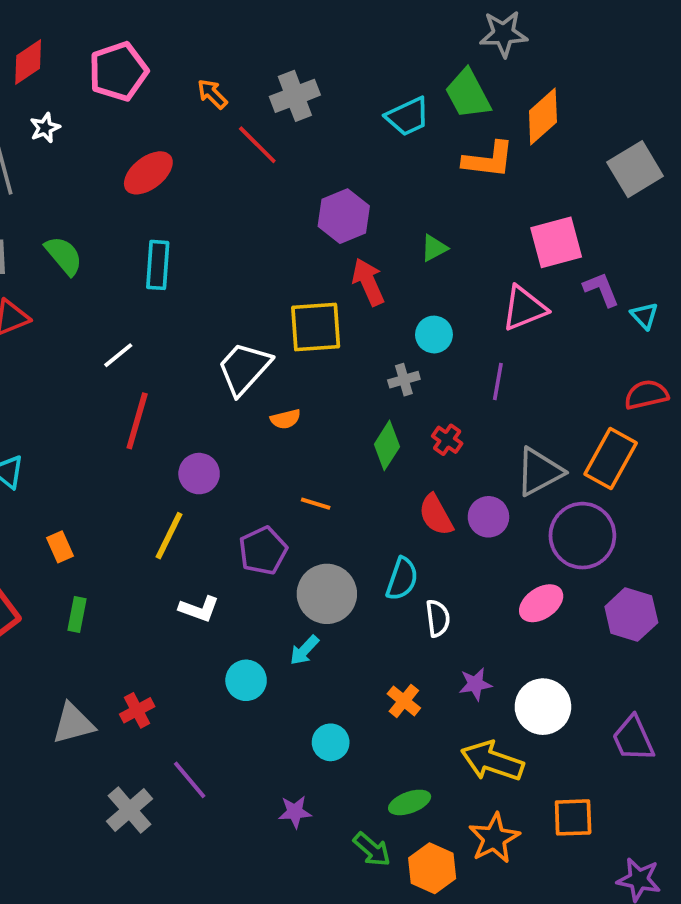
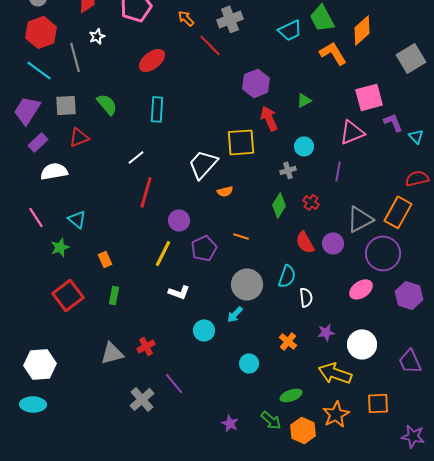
orange L-shape: (488, 160) -> (333, 53), turned -128
purple pentagon: (263, 551) -> (204, 248), moved
purple star: (295, 812) -> (230, 423), moved, turned 30

